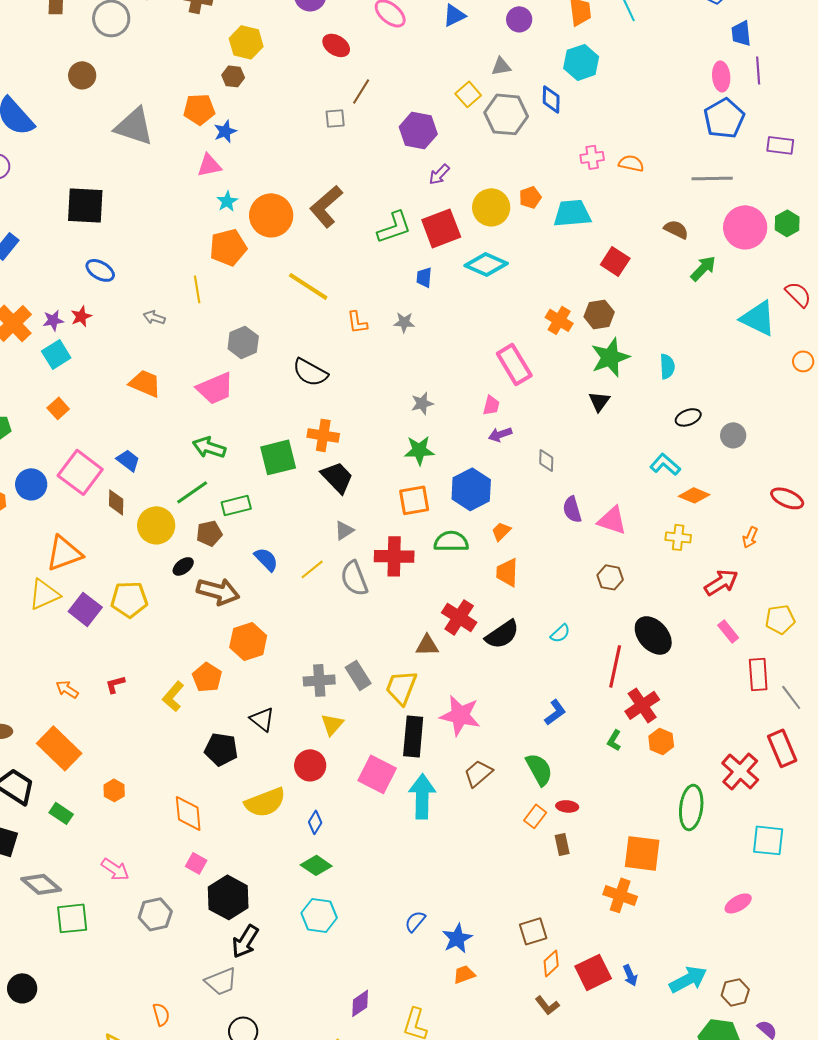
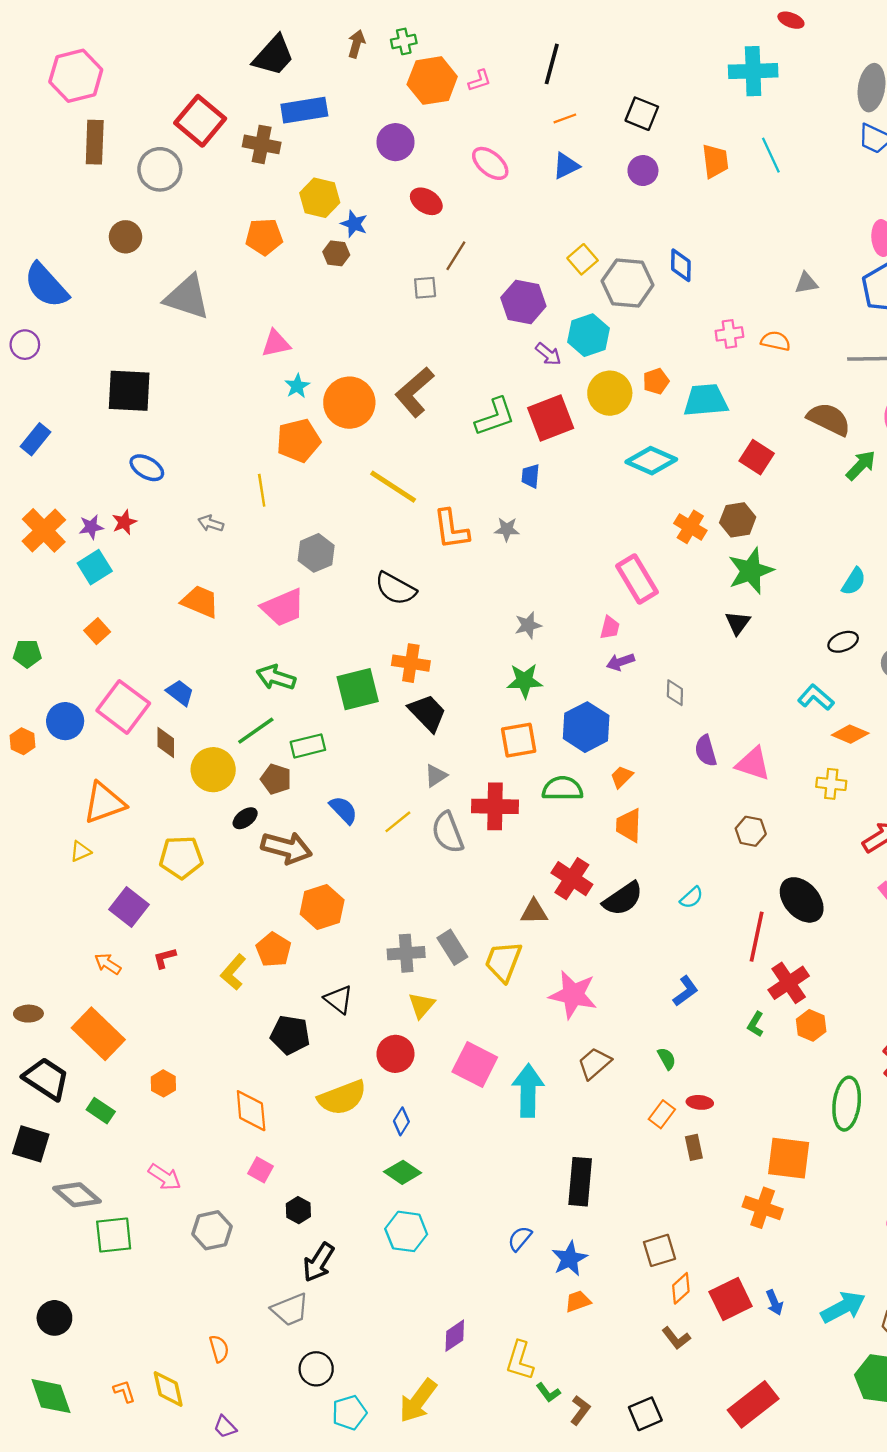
cyan hexagon: (581, 62) -> (588, 335), moved
gray triangle: (501, 66) -> (806, 283), moved
brown hexagon: (233, 76) -> (336, 253), moved
orange pentagon: (199, 109) -> (264, 237), moved
blue star: (225, 131) -> (354, 224), moved, turned -30
purple arrow: (439, 174) -> (548, 354), turned -95
brown semicircle: (676, 229) -> (829, 419), size x1.5
cyan diamond: (486, 264) -> (651, 461), moved
orange L-shape: (357, 322) -> (451, 529), size x1.5
cyan semicircle: (667, 366) -> (854, 581), moved, turned 35
brown pentagon: (209, 533) -> (276, 779), turned 30
yellow triangle: (44, 594) -> (81, 851), size x0.6
purple square: (85, 609) -> (129, 907), moved
black rectangle: (413, 736) -> (580, 1182), moved
green semicircle: (539, 769) -> (667, 1059), size x0.6
black hexagon: (228, 897) -> (298, 1210), size x0.5

